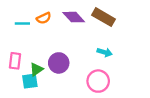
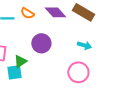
orange semicircle: (44, 18) -> (27, 13), turned 56
purple circle: (59, 63) -> (41, 43), moved

